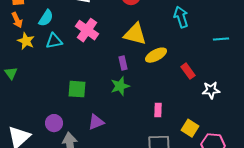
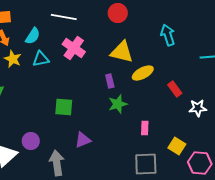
green star: (120, 86) -> (118, 104), moved
purple circle: (54, 123) -> (31, 141), moved

